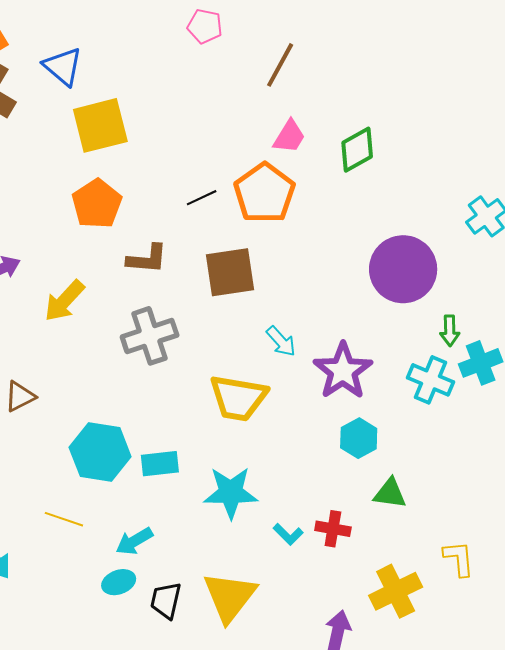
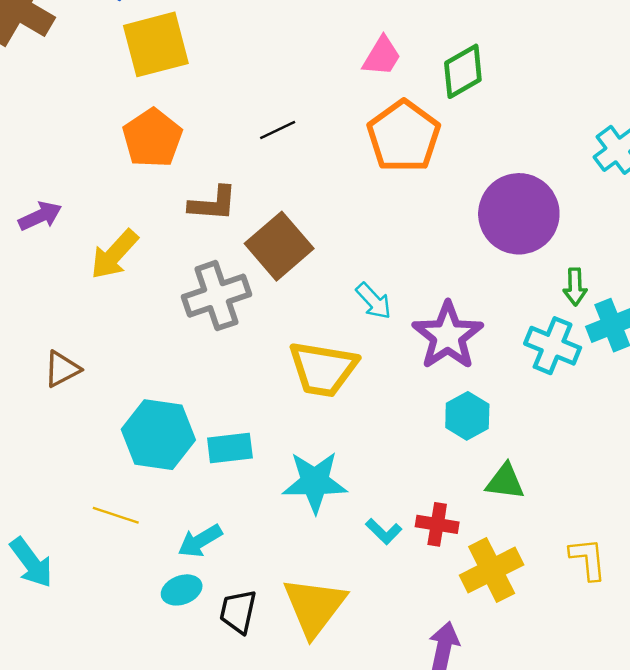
orange pentagon: (264, 193) -> (404, 136), moved
brown square: (230, 272) -> (279, 246), moved, turned -32
yellow cross: (396, 591) -> (492, 570), moved

